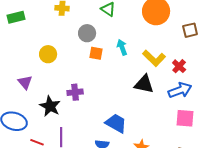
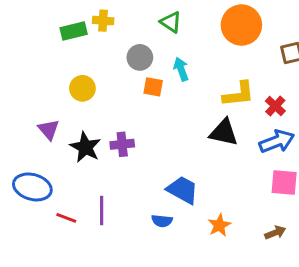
green rectangle: (16, 17) -> (74, 31), moved
cyan arrow: (122, 47) -> (181, 69), moved
yellow L-shape: (154, 58) -> (238, 94), turned -50
black star: (50, 106) -> (85, 147), moved

